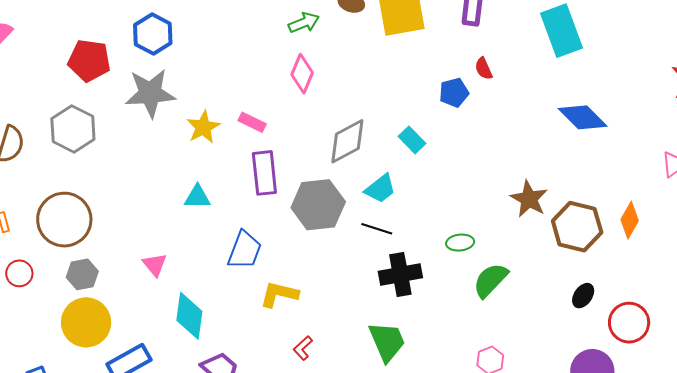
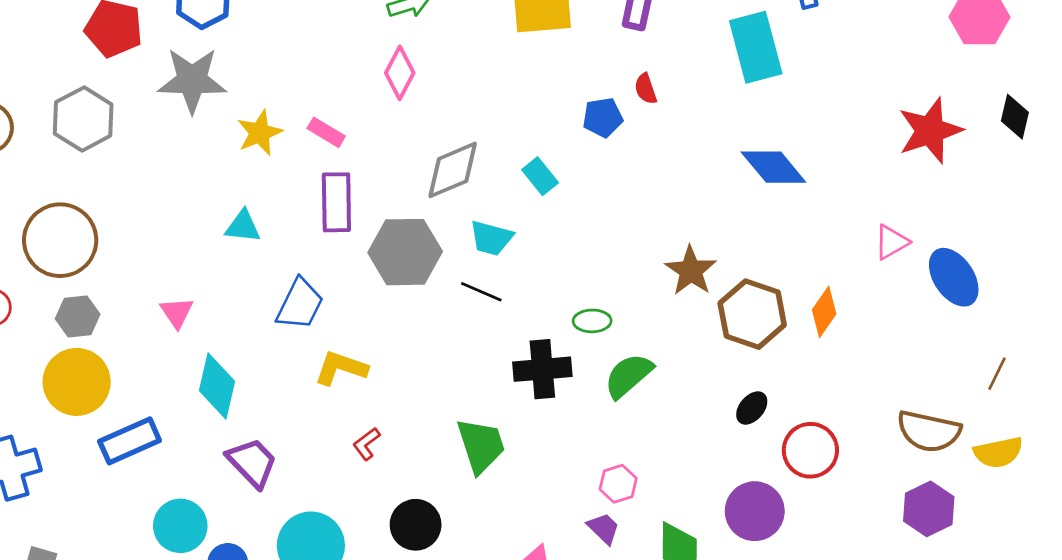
cyan trapezoid: (380, 189) -> (491, 238), turned 48
black cross: (400, 275) -> (542, 369), moved

